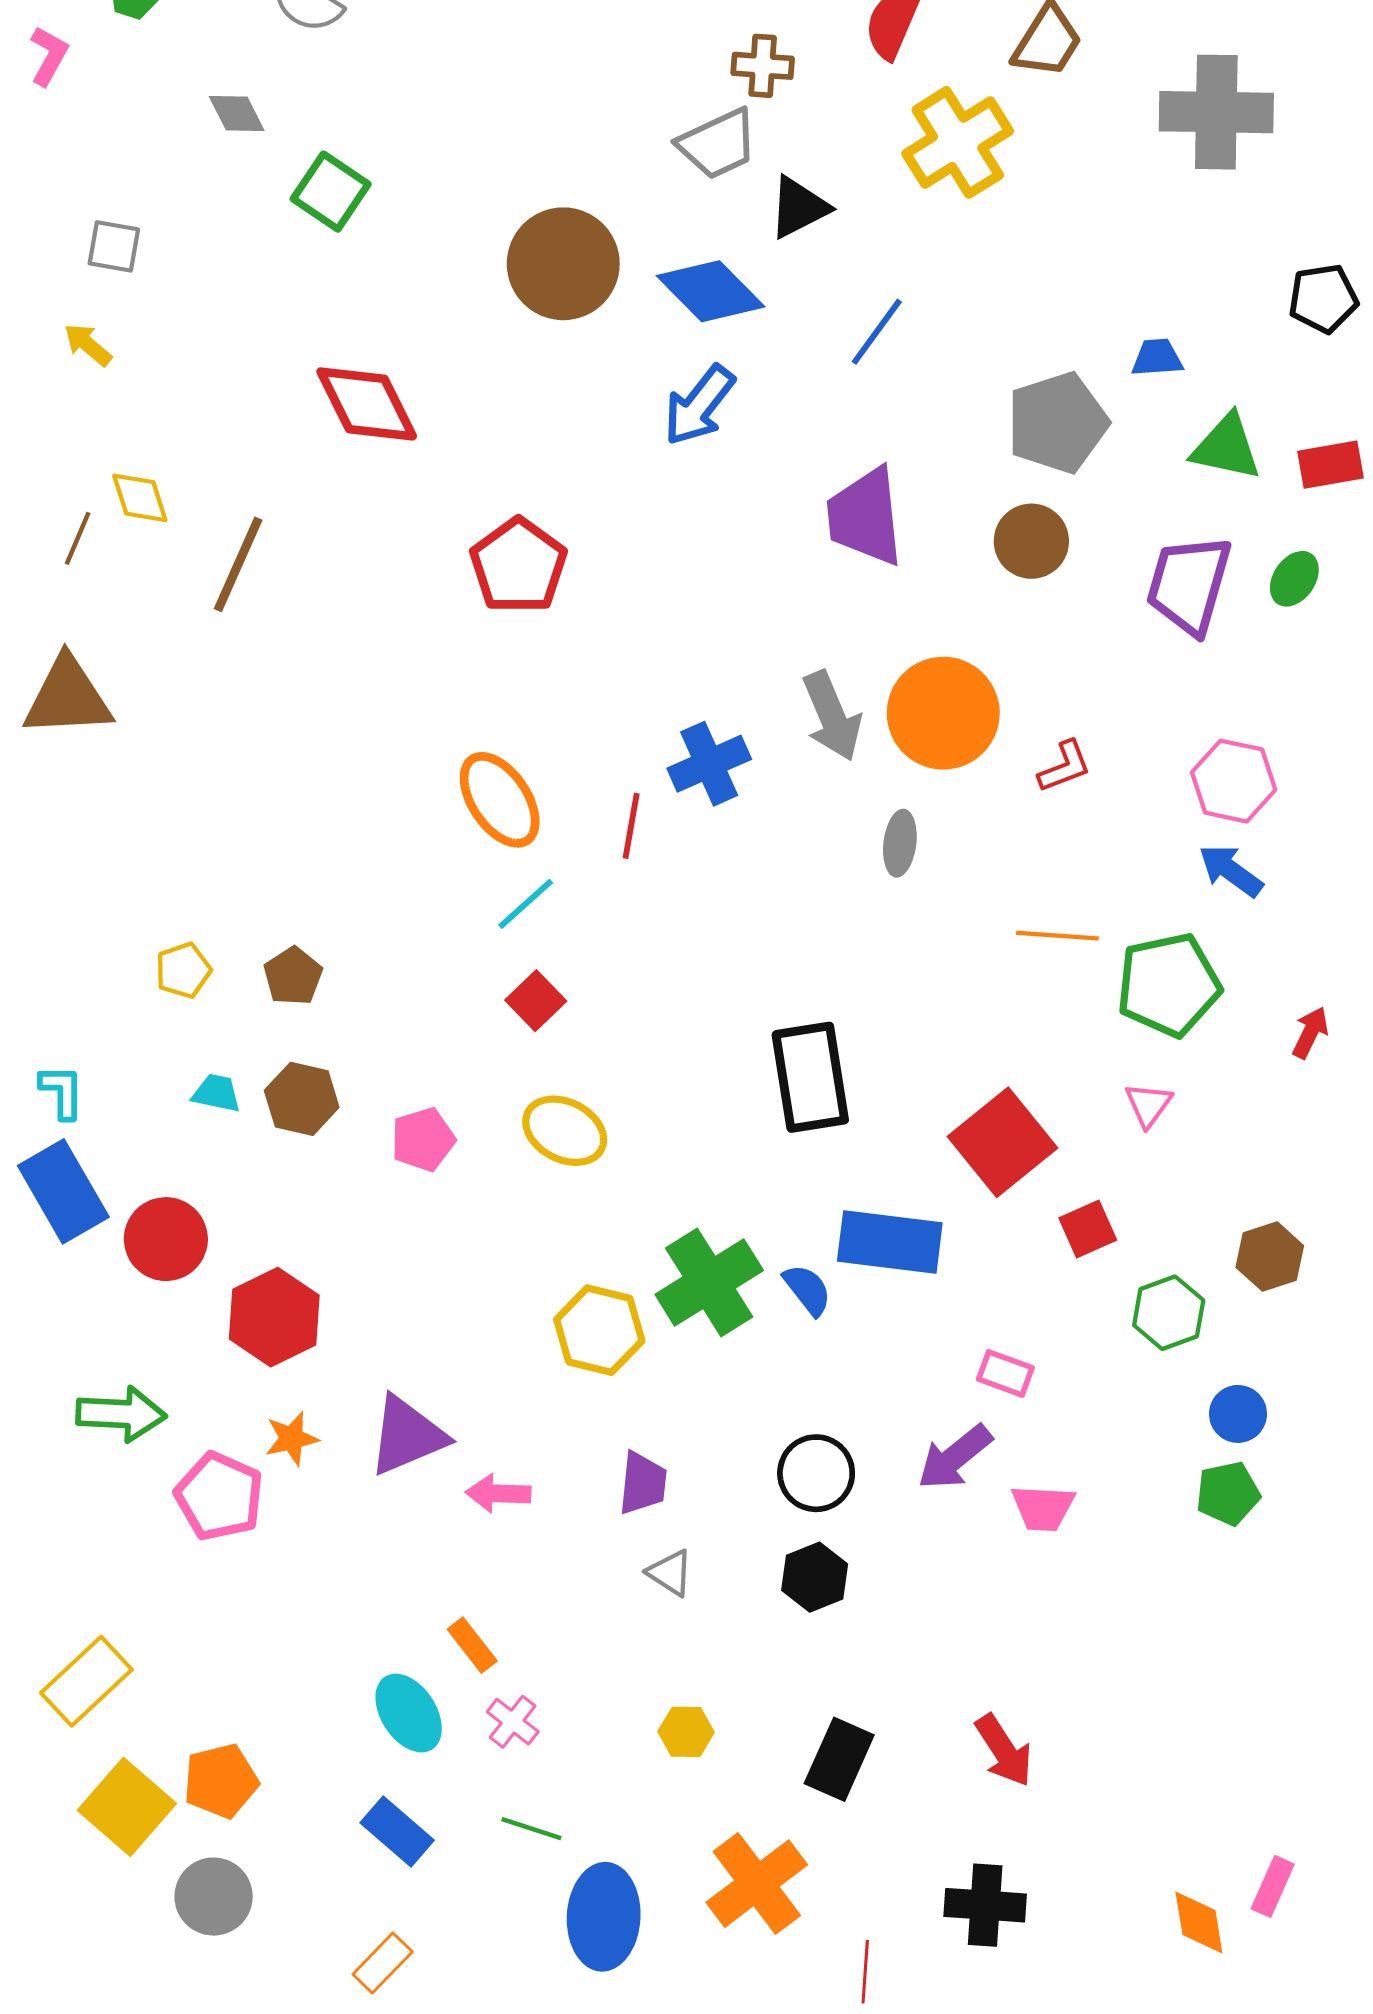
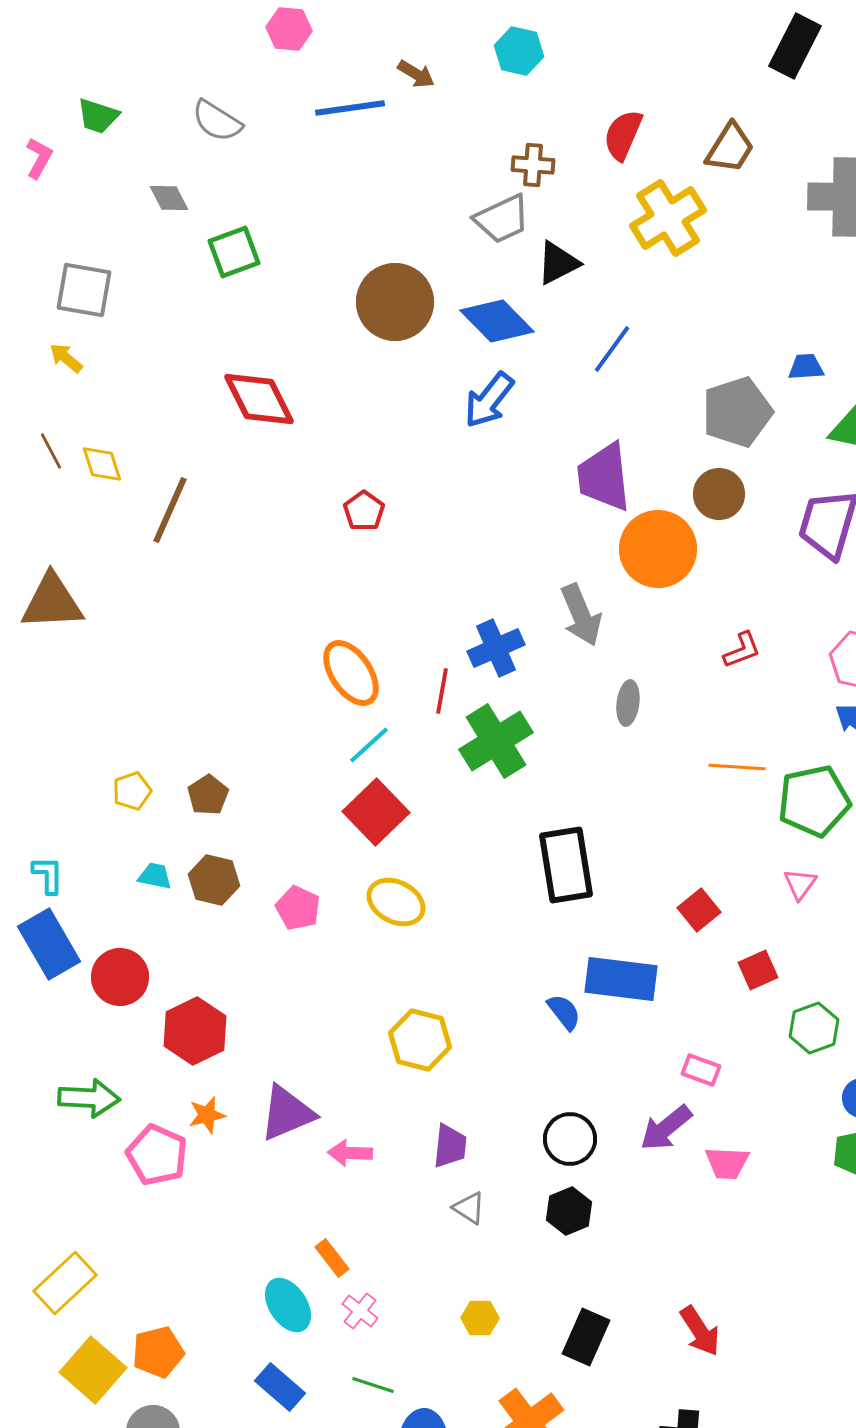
green square: (331, 192) -> (234, 252), turned 36
gray square: (114, 246) -> (84, 290), size x1.5
brown line: (78, 538) -> (51, 451), moved, turned -51
red pentagon: (518, 566) -> (364, 511), size x0.6
orange circle: (943, 713) -> (658, 549), moved
red square: (536, 1001) -> (376, 812), size x1.6
pink pentagon: (423, 1139) -> (298, 908), turned -30
red square: (1002, 1142) -> (699, 910), size x0.6
green cross: (709, 1282) -> (496, 741), moved

